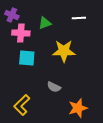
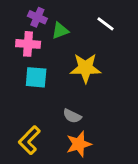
purple cross: (12, 15) -> (37, 17), moved
white line: (79, 18) -> (105, 24), turned 40
orange star: (78, 108) -> (79, 144), moved

